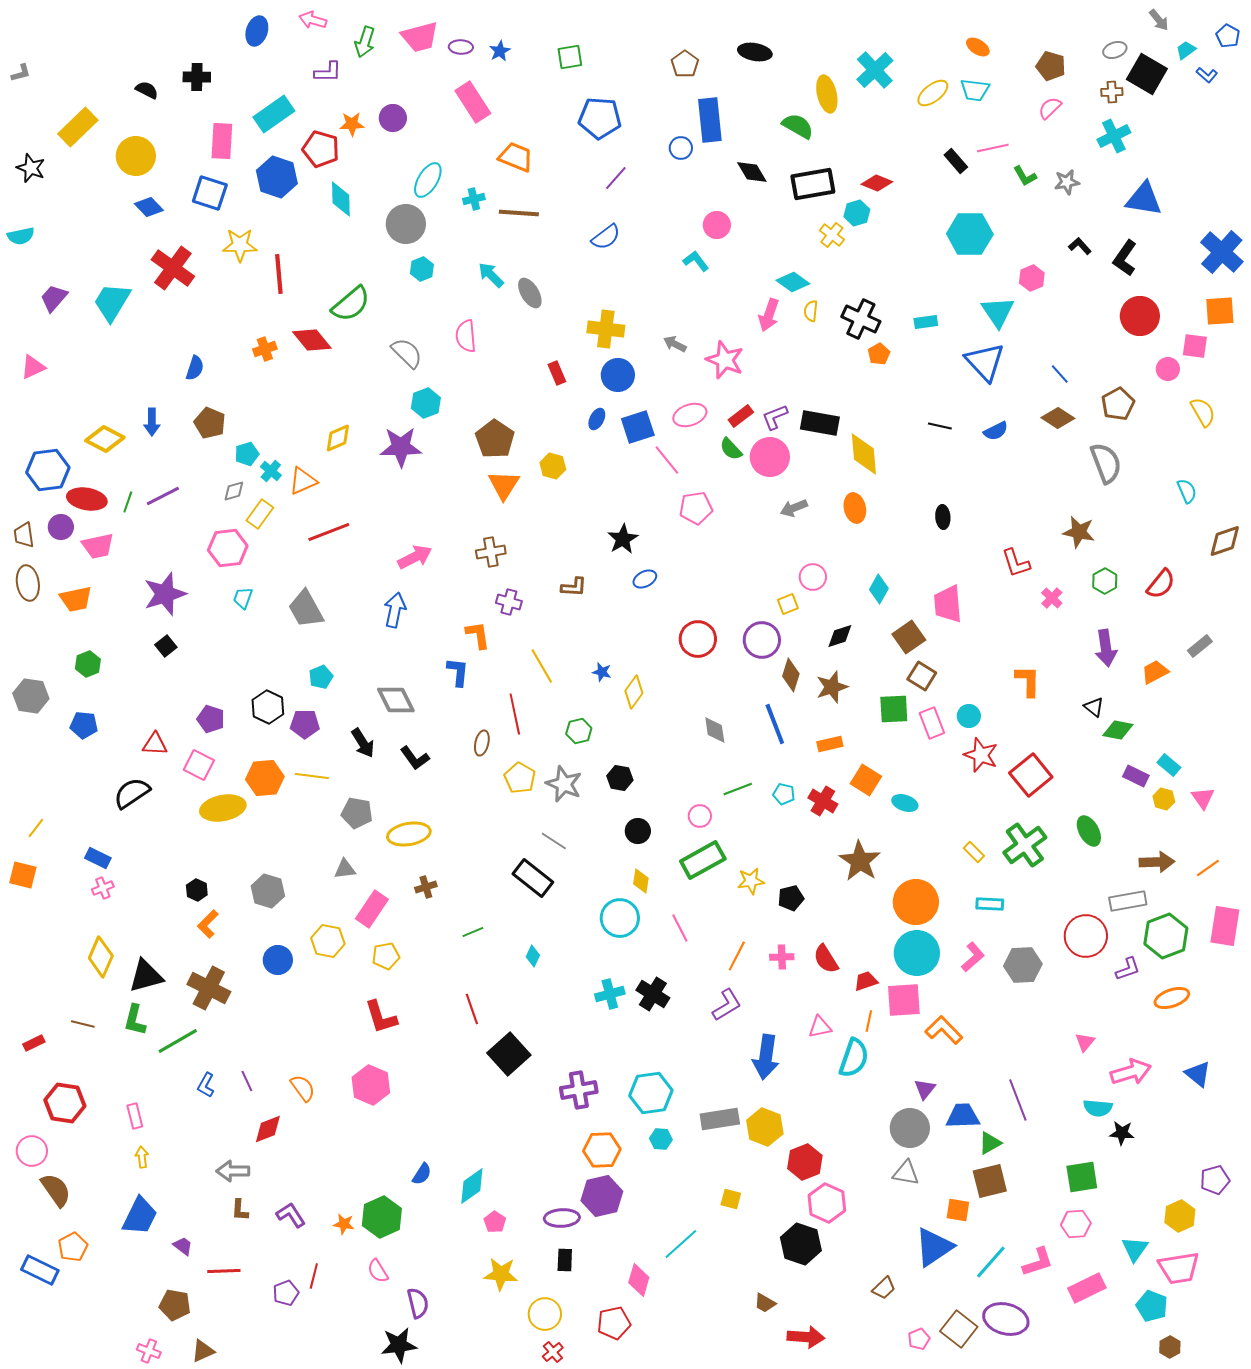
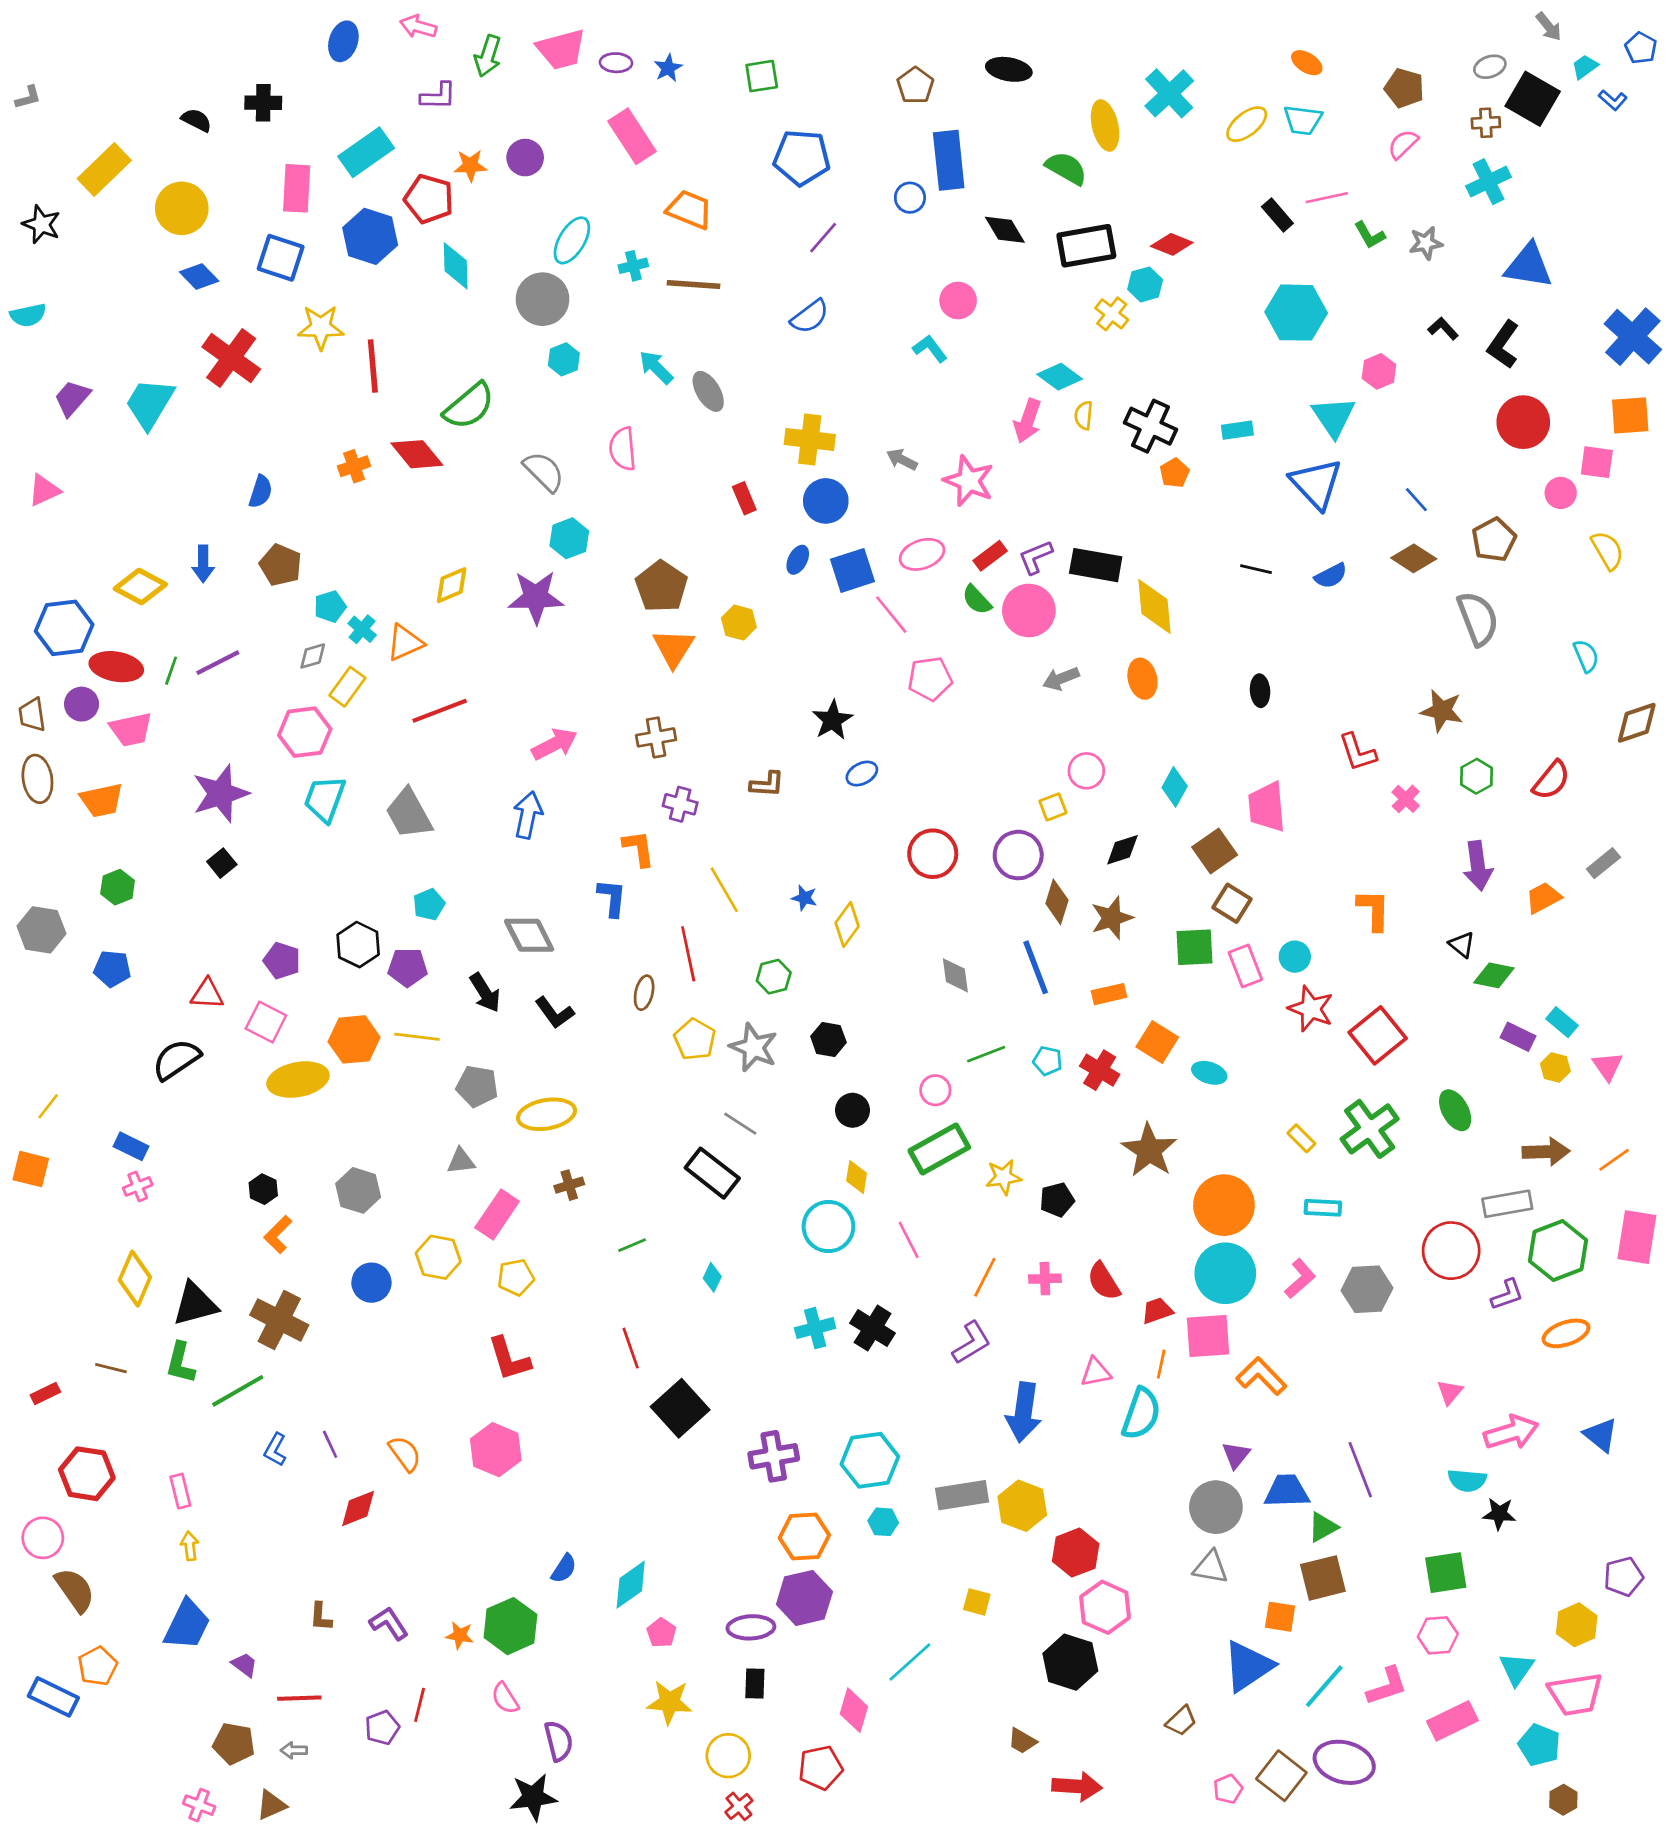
cyan trapezoid: (243, 598) -> (325, 799), size x1.6
gray arrow: (233, 1171) -> (294, 1750), moved, size x0.6

